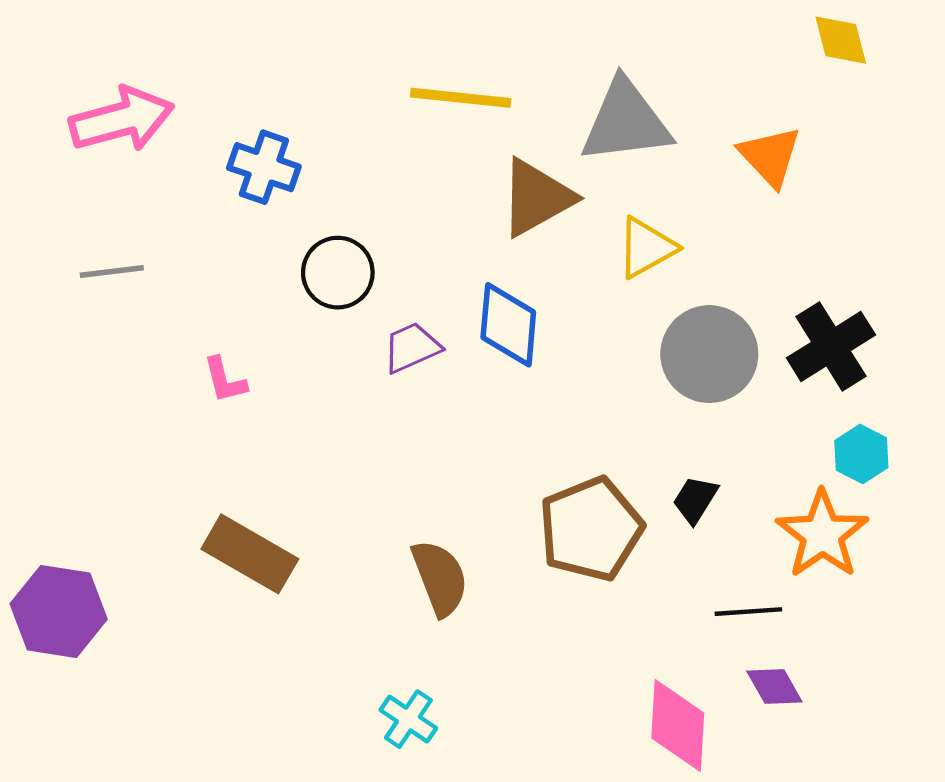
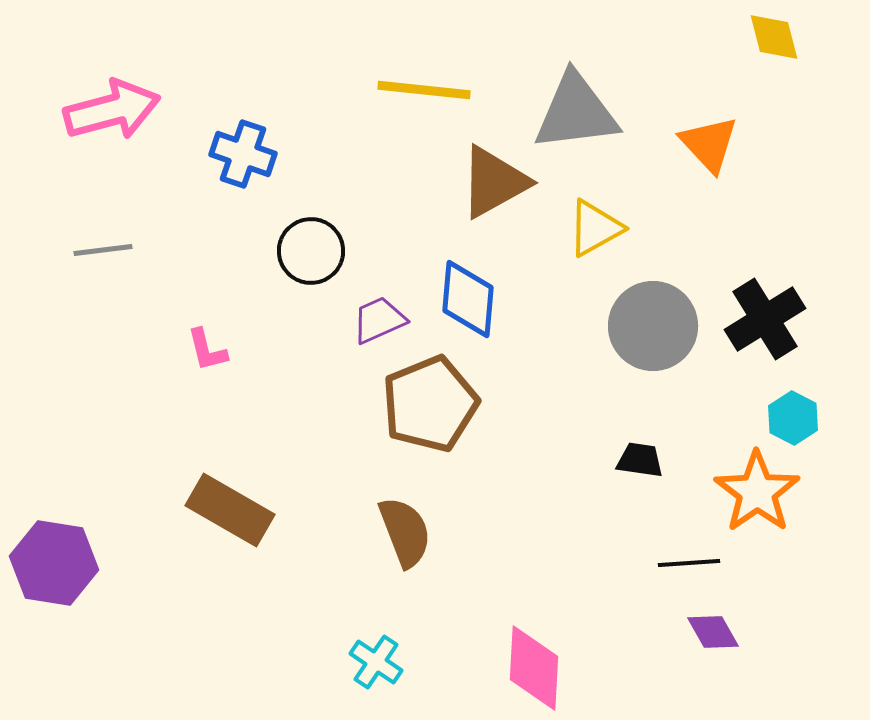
black trapezoid: (695, 500) -> (640, 460), turned 66
brown pentagon: (591, 529) -> (430, 404), moved
pink diamond: (678, 726) -> (534, 668), moved

